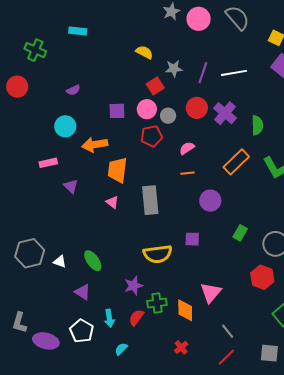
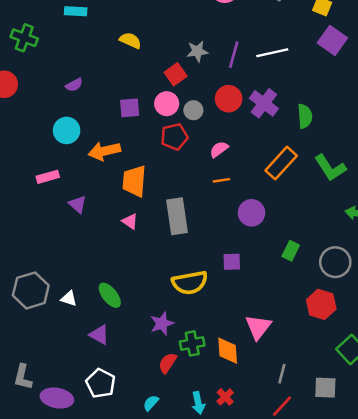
yellow semicircle: (144, 52) -> (130, 40), moved
cyan arrow: (109, 318) -> (198, 403), moved
gray line: (228, 331) -> (282, 374), turned 56
gray square: (269, 353) -> (325, 388), moved

